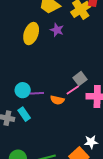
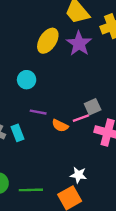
purple star: (57, 30) -> (79, 44), size x1.5
cyan circle: (23, 90) -> (27, 80), moved
white star: (91, 142) -> (78, 175), moved

